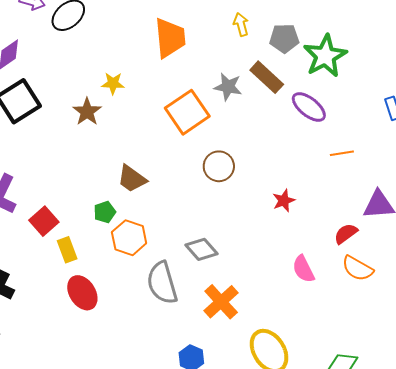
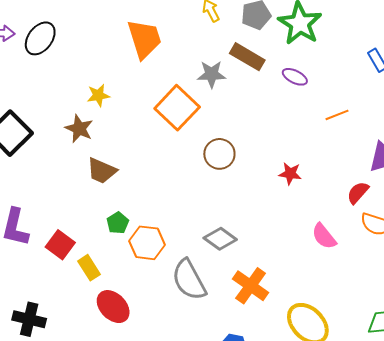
purple ellipse: (309, 107) -> (295, 77), size x0.7
brown trapezoid: (132, 179) -> (102, 171), moved
red star: (284, 201) -> (290, 174), turned -30

